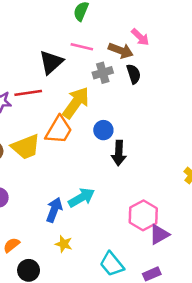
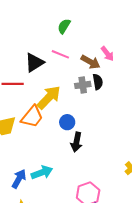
gray cross: (103, 73) -> (83, 85), moved

